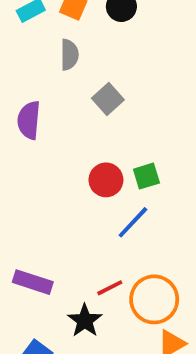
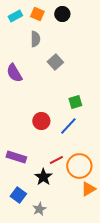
purple semicircle: (29, 120) -> (14, 73), turned -36
red circle: (106, 180) -> (41, 121), moved

